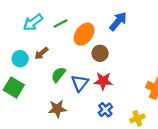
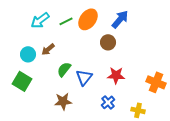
orange ellipse: (84, 34) -> (88, 19), moved
brown circle: (100, 53) -> (108, 42), moved
red star: (103, 81) -> (116, 75), moved
yellow cross: (137, 118) -> (138, 110), turned 32

